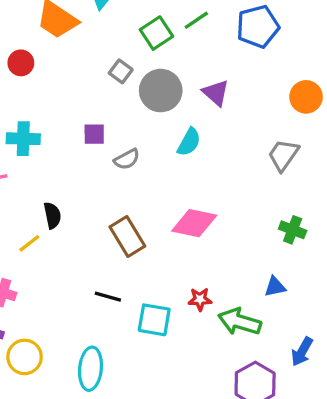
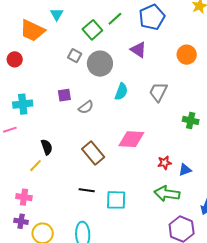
purple triangle: (216, 93) -> (138, 50), moved
gray trapezoid: (283, 155) -> (158, 92), moved
green cross: (293, 230) -> (191, 120), moved
red star: (200, 299) -> (165, 163), moved

